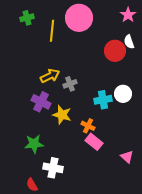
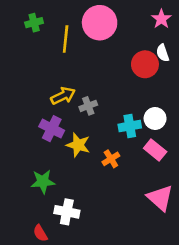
orange cross: (88, 126) -> (111, 159), turned 32
pink rectangle: (94, 142) -> (155, 150), moved
pink triangle: (127, 157) -> (160, 198), size x1.6

